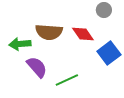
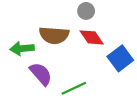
gray circle: (104, 10) -> (86, 11), moved

